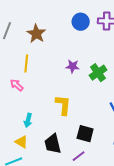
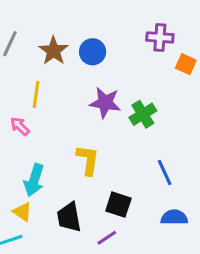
blue circle: (81, 22) -> (93, 52), moved
purple star: (73, 66) -> (105, 103), size x1.5
cyan arrow: (28, 120) -> (34, 180), size x1.5

